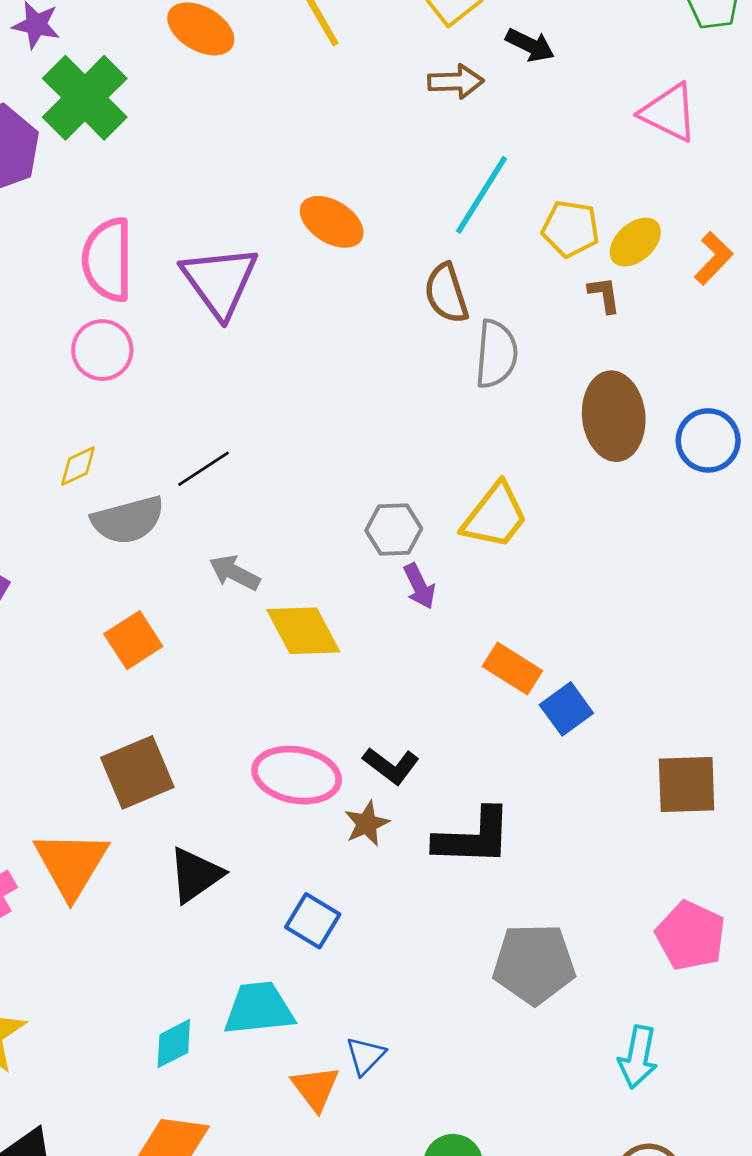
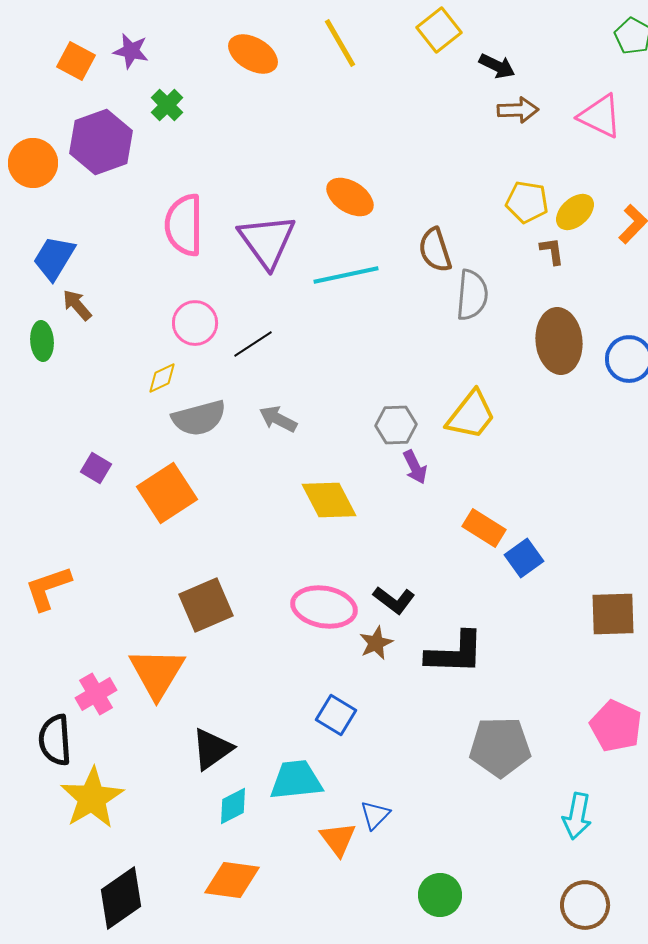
brown arrow: (456, 82) -> (518, 110), moved
green cross: (85, 98) -> (167, 105), size x0.5
cyan line: (481, 195) -> (346, 275), moved, turned 46
pink circle: (102, 350) -> (195, 323), moved
black line: (203, 469) -> (253, 344), moved
gray arrow: (235, 573) -> (278, 419), moved
orange square: (133, 640) -> (167, 493), moved, size x1.4
black triangle: (195, 875) -> (212, 749), moved

